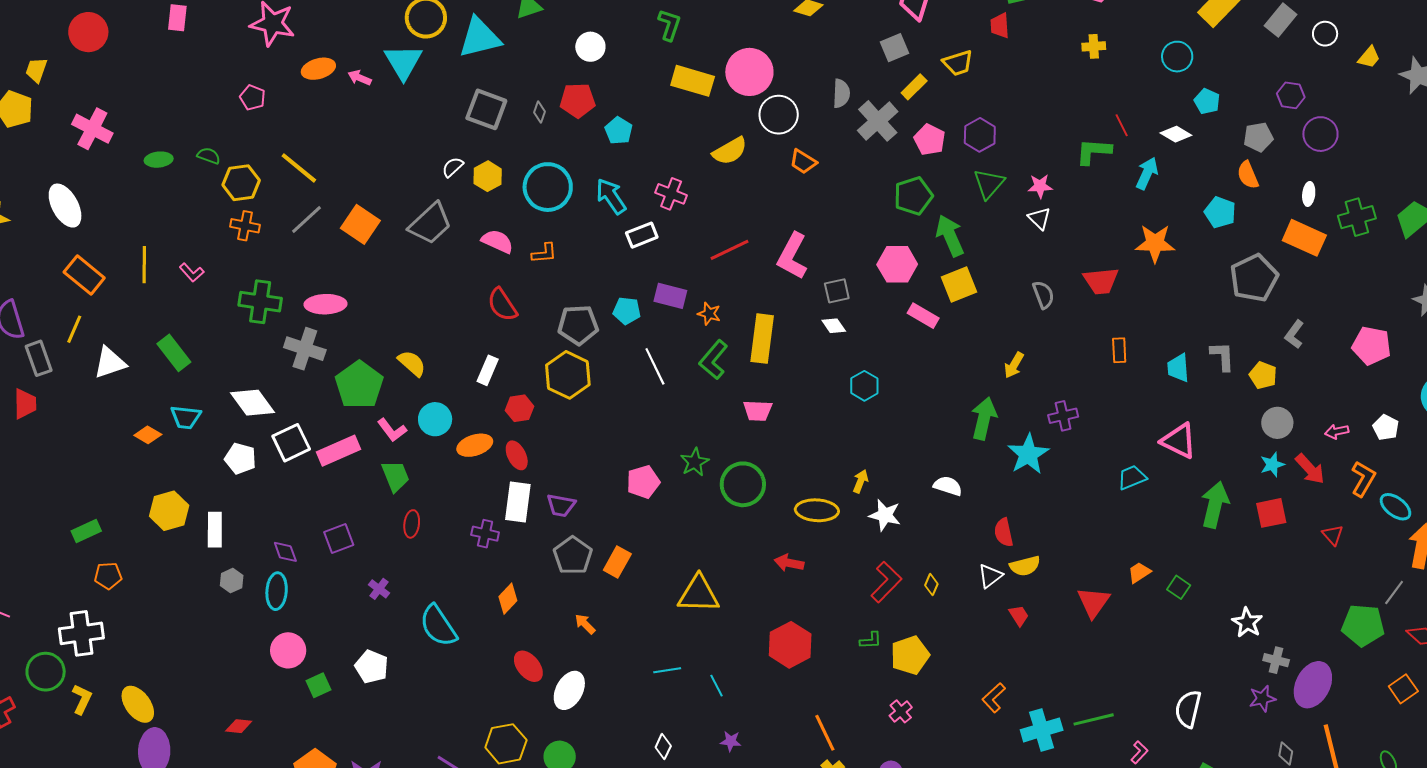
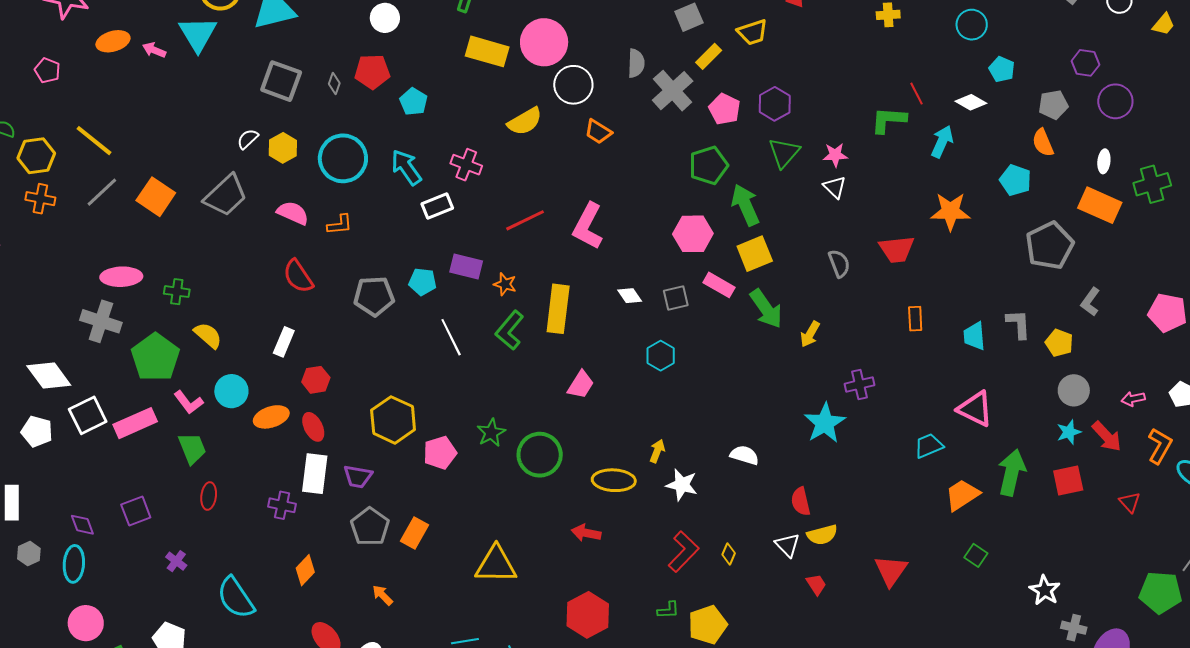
gray square: (837, 291) -> (676, 298), moved
green cross: (260, 302) -> (177, 292), moved, size x0.6
yellow hexagon: (568, 375) -> (393, 420), moved
pink trapezoid: (758, 411) -> (581, 385), moved, turned -60
green arrow: (984, 418) -> (766, 309), moved, turned 132
orange trapezoid: (1139, 572) -> (962, 495), moved, size x1.5
white triangle: (990, 576) -> (787, 545), turned -36

